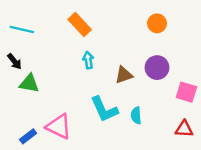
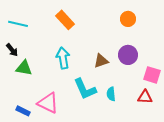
cyan arrow: (88, 60) -> (63, 58), moved, size x1.5
red triangle: (184, 129) -> (145, 97), moved
blue rectangle: (28, 136) -> (23, 111), turned 64

